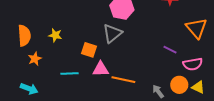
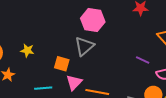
pink triangle: (101, 69) -> (74, 82), turned -42

